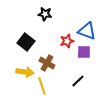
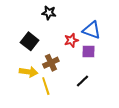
brown cross: (47, 63) -> (51, 63), turned 35

